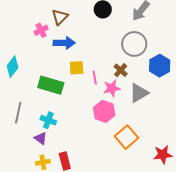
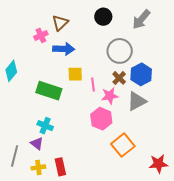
gray circle: (134, 44) -> (120, 51), moved
blue hexagon: (160, 66) -> (141, 74), moved
gray line: (18, 113) -> (15, 156), moved

